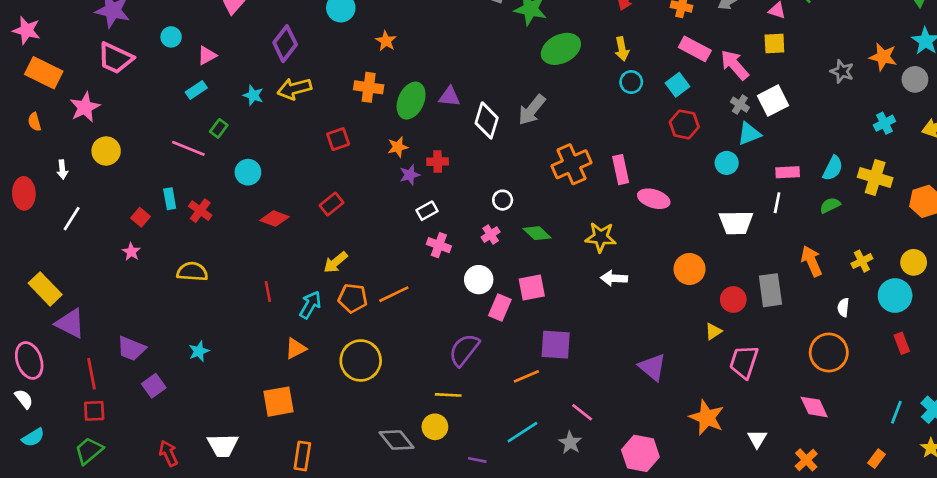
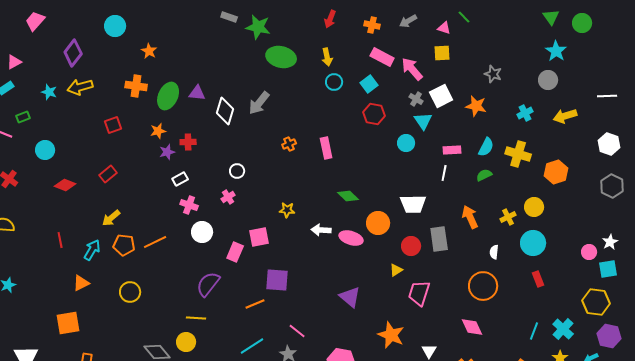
green ellipse: (561, 49) -> (281, 57), turned 40
orange star: (883, 57) -> (476, 106), moved
green rectangle: (219, 128) -> (23, 117), turned 32
cyan triangle: (749, 134) -> (423, 121), turned -42
orange cross: (572, 164) -> (289, 144), size x0.5
pink ellipse: (654, 199) -> (351, 238), moved
white trapezoid: (736, 223) -> (413, 204), moved
green diamond: (537, 233) -> (348, 196), moved
yellow star: (601, 237) -> (287, 210), moved, size x0.7
yellow circle: (914, 262) -> (534, 207), moved
white circle: (479, 280) -> (202, 232), moved
yellow circle: (361, 360) -> (130, 292), size x0.7

